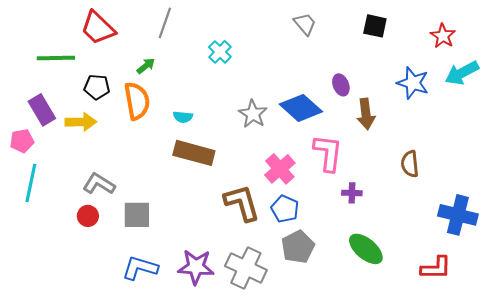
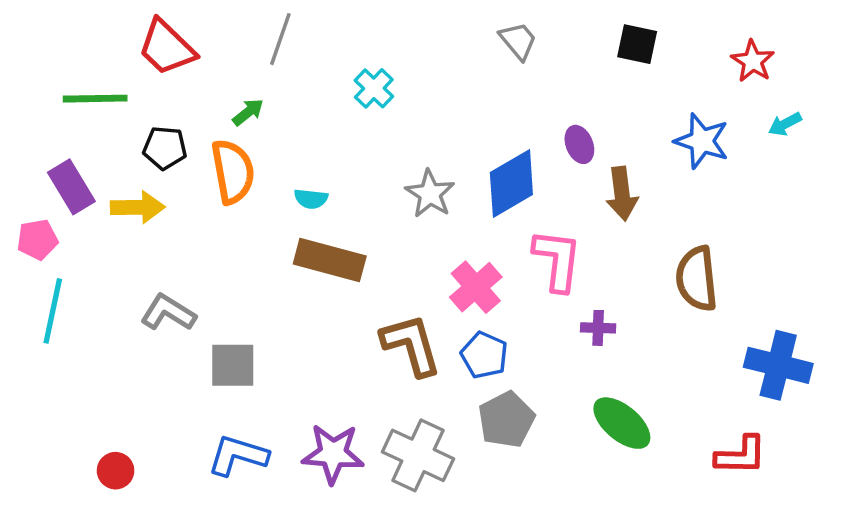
cyan arrow: (462, 73) -> (785, 124), size x0.6
blue diamond: (301, 108) -> (511, 184), turned -72
brown semicircle: (410, 164) -> (697, 279), size x1.4
red circle: (88, 216) -> (116, 471), moved

